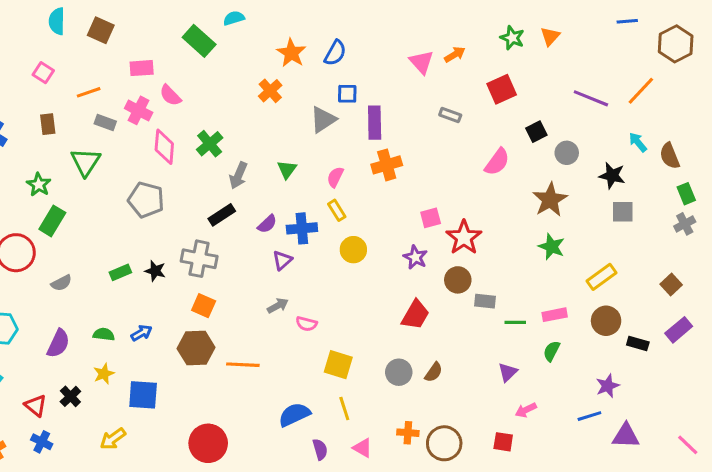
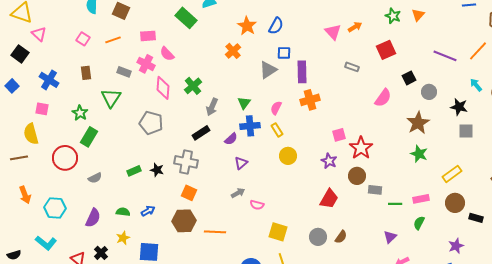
orange line: (89, 92) -> (113, 40), moved
blue cross: (302, 228) -> (250, 126), moved

